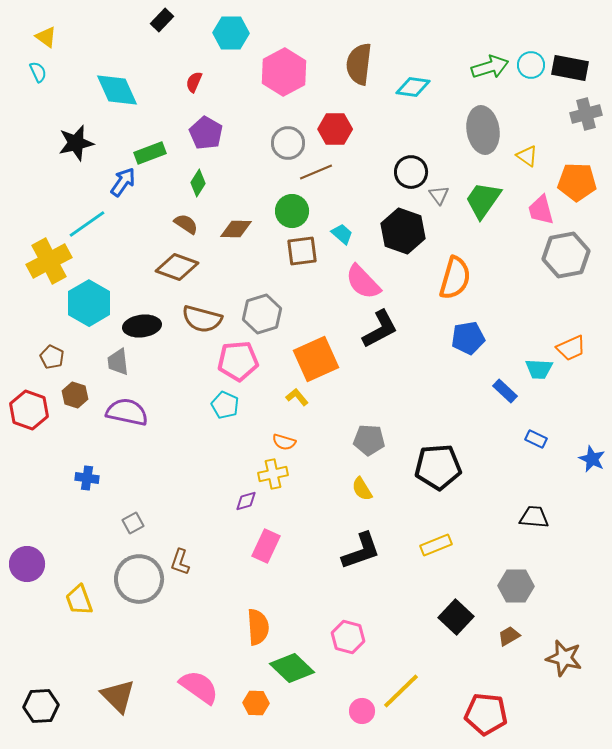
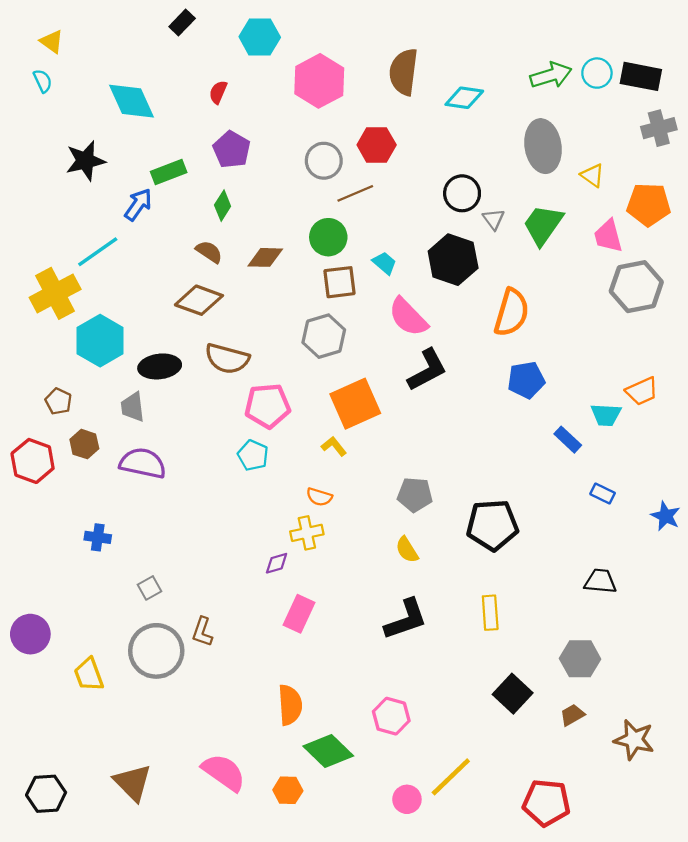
gray hexagon: (262, 314) -> (324, 336), moved
yellow rectangle: (436, 545) -> (490, 613), turned -72

